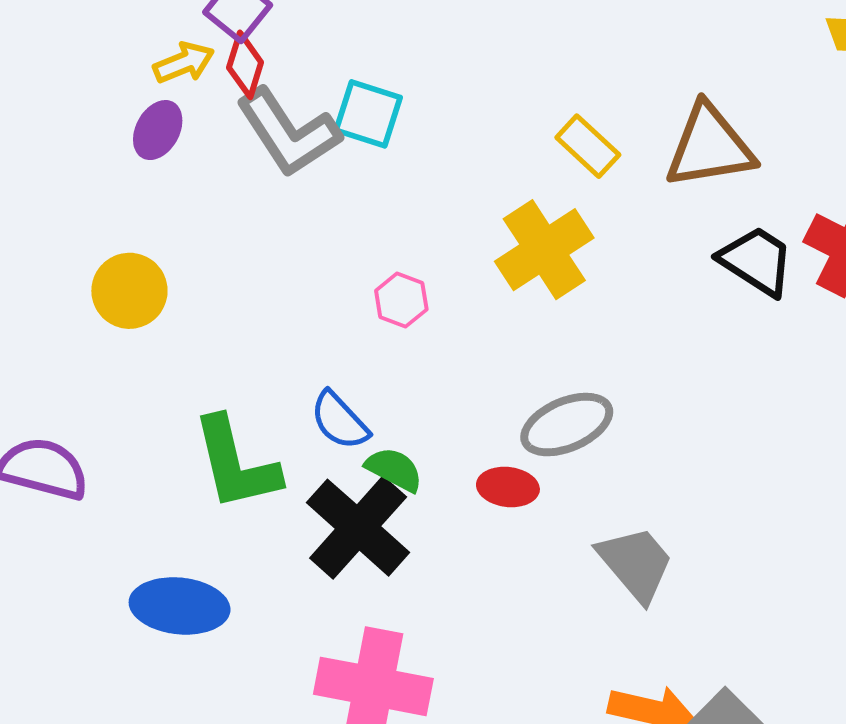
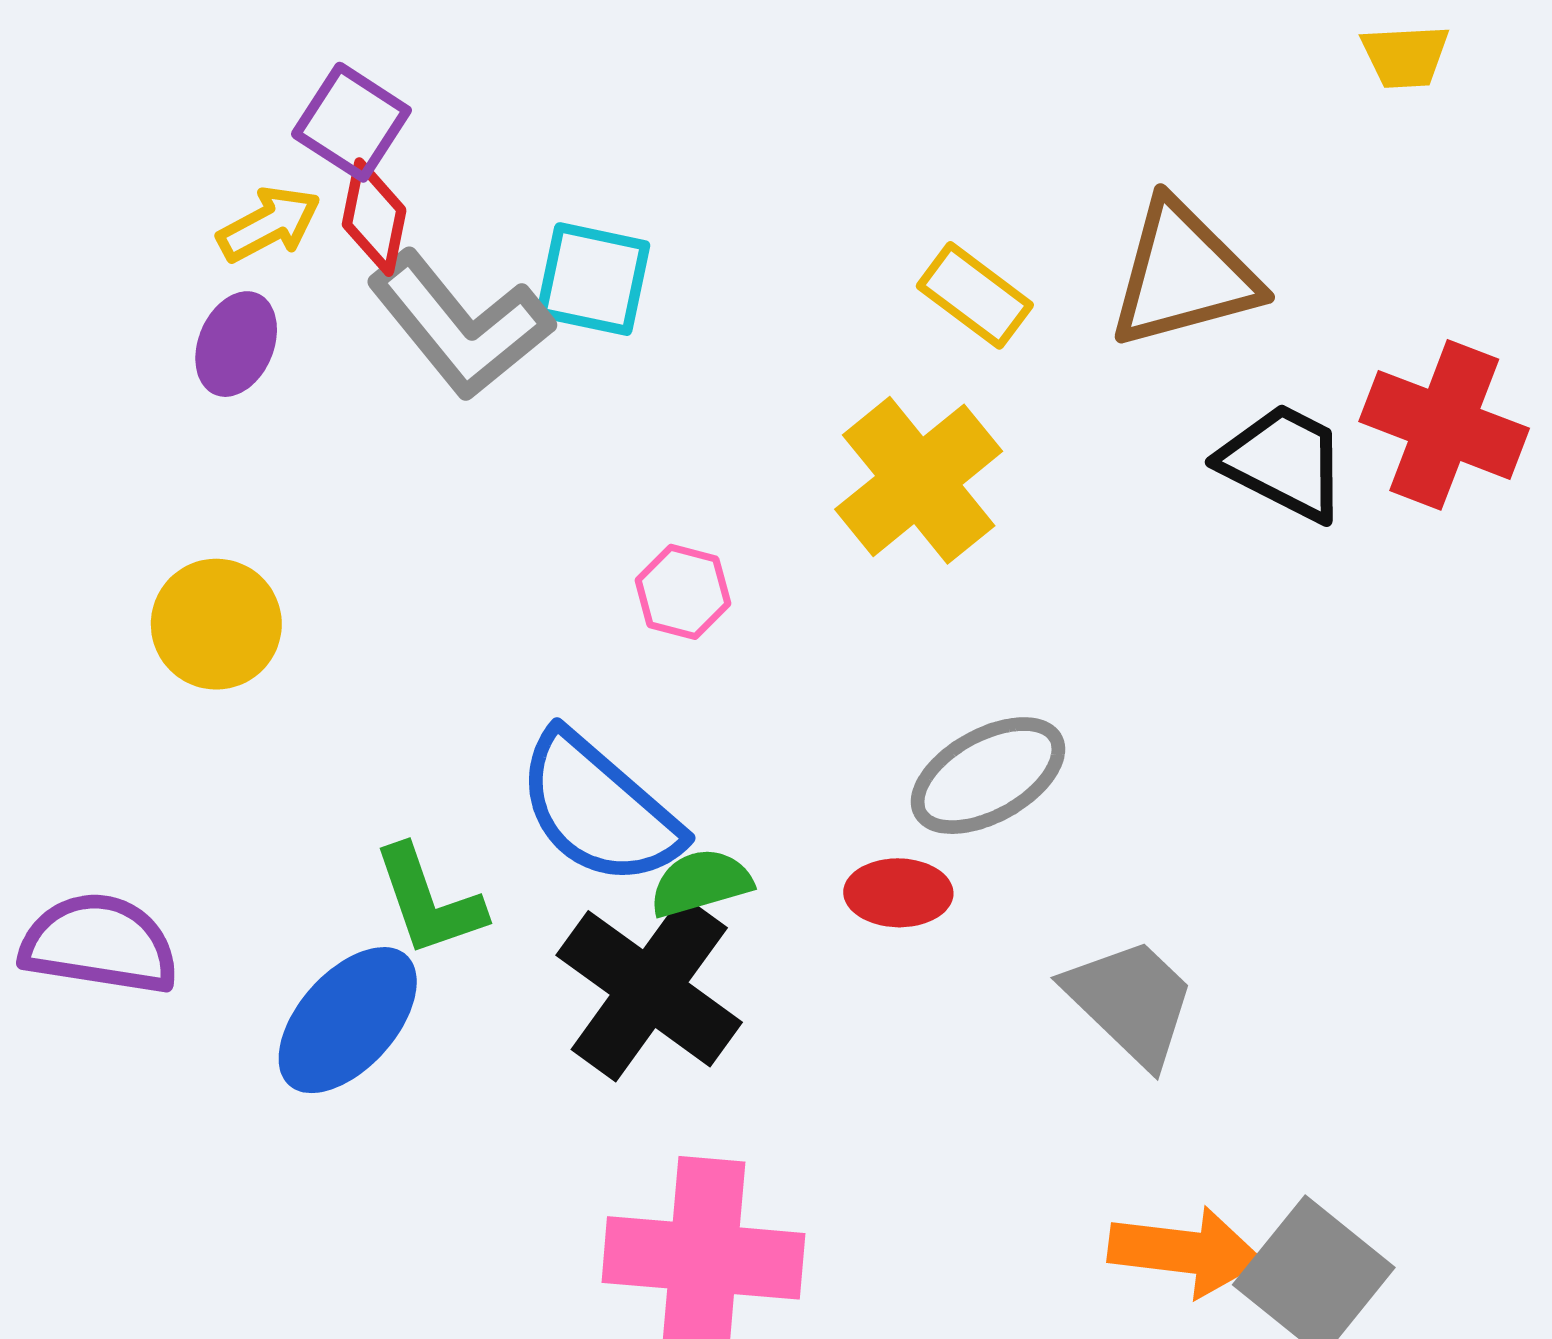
blue semicircle: (340, 421) -> (599, 809), size x1.6
green L-shape: (236, 464) -> (429, 901), size x0.7
green semicircle: (394, 469) -> (701, 883), turned -38
blue ellipse: (180, 606) -> (348, 1020), moved, turned -48

